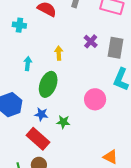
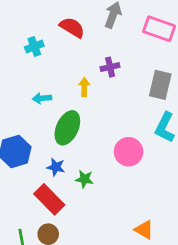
cyan cross: (19, 25) -> (34, 47), turned -32
purple cross: (91, 41) -> (110, 67), moved, turned 32
cyan arrow: (28, 63) -> (42, 98), turned -104

